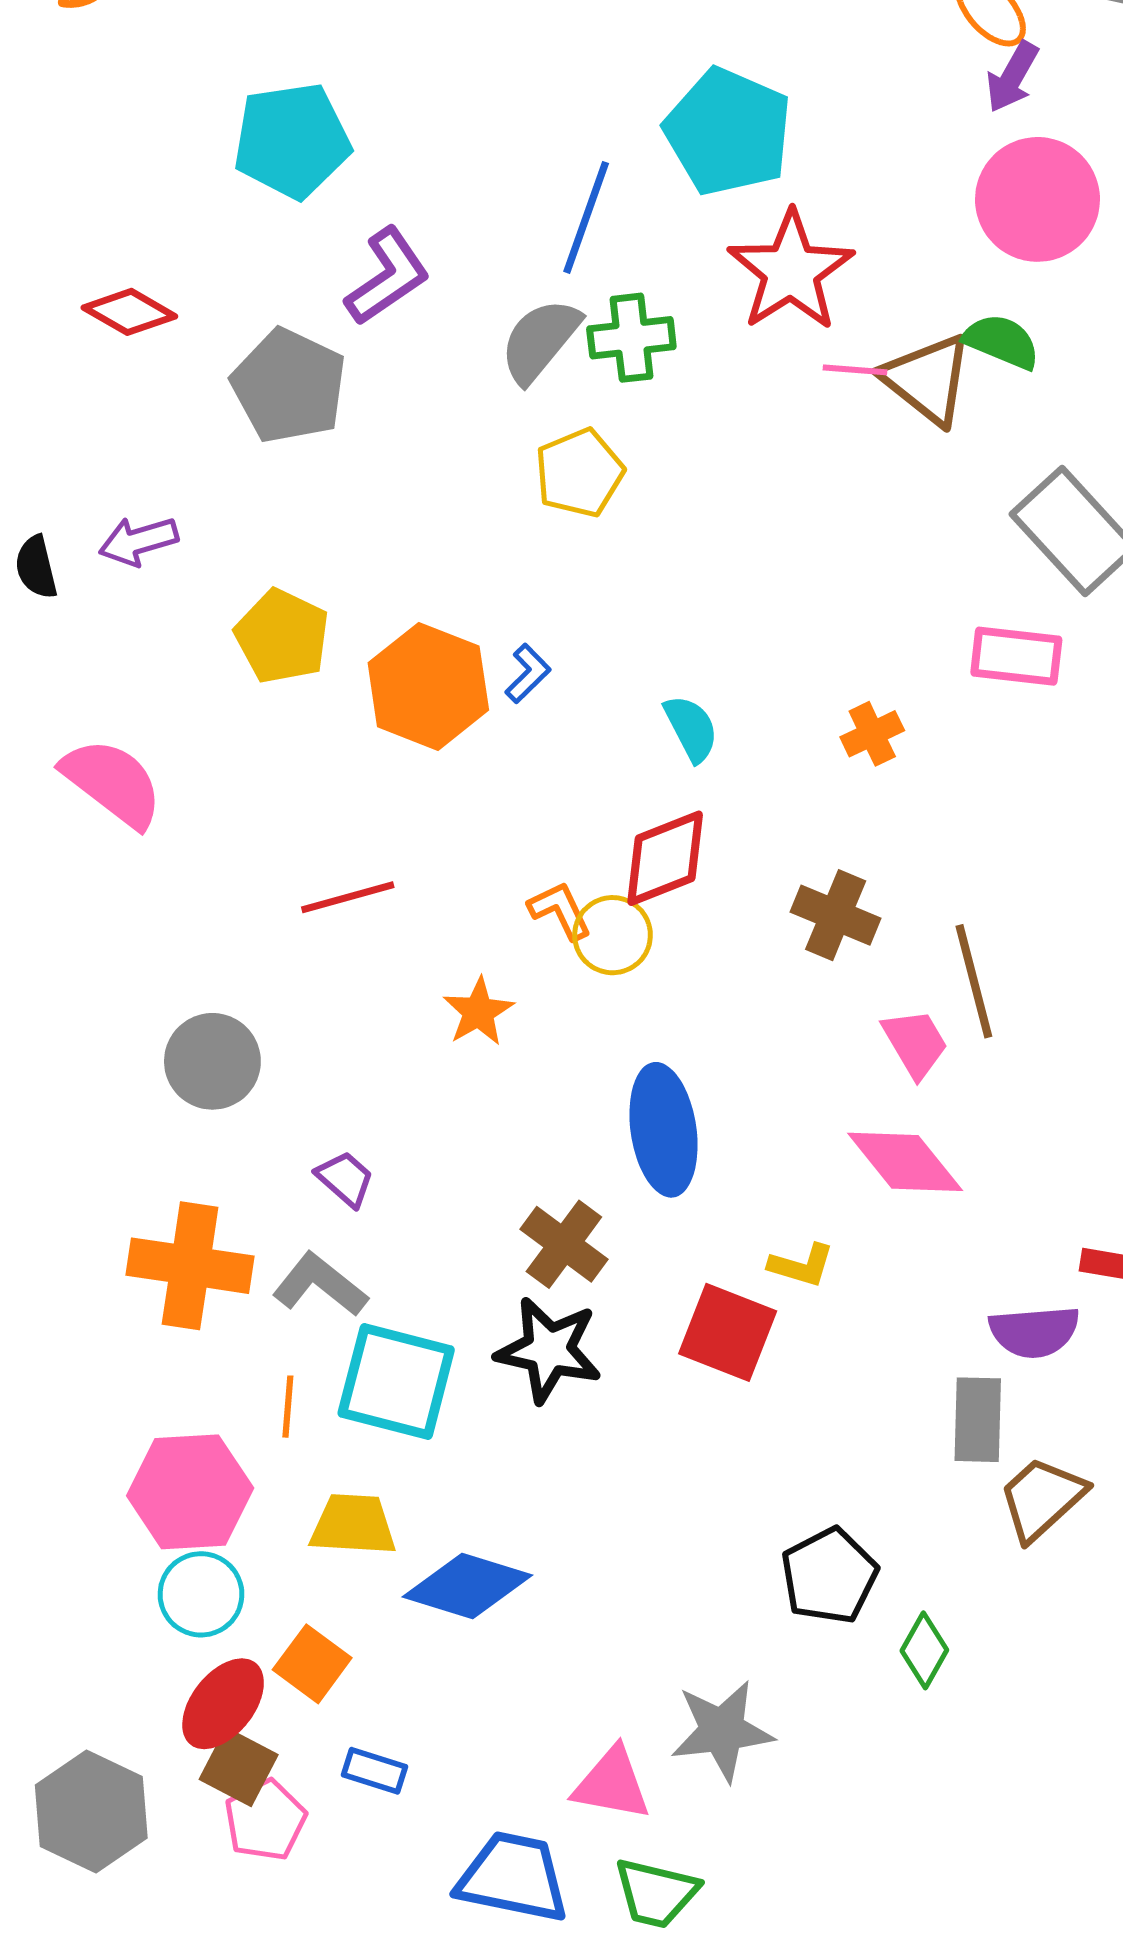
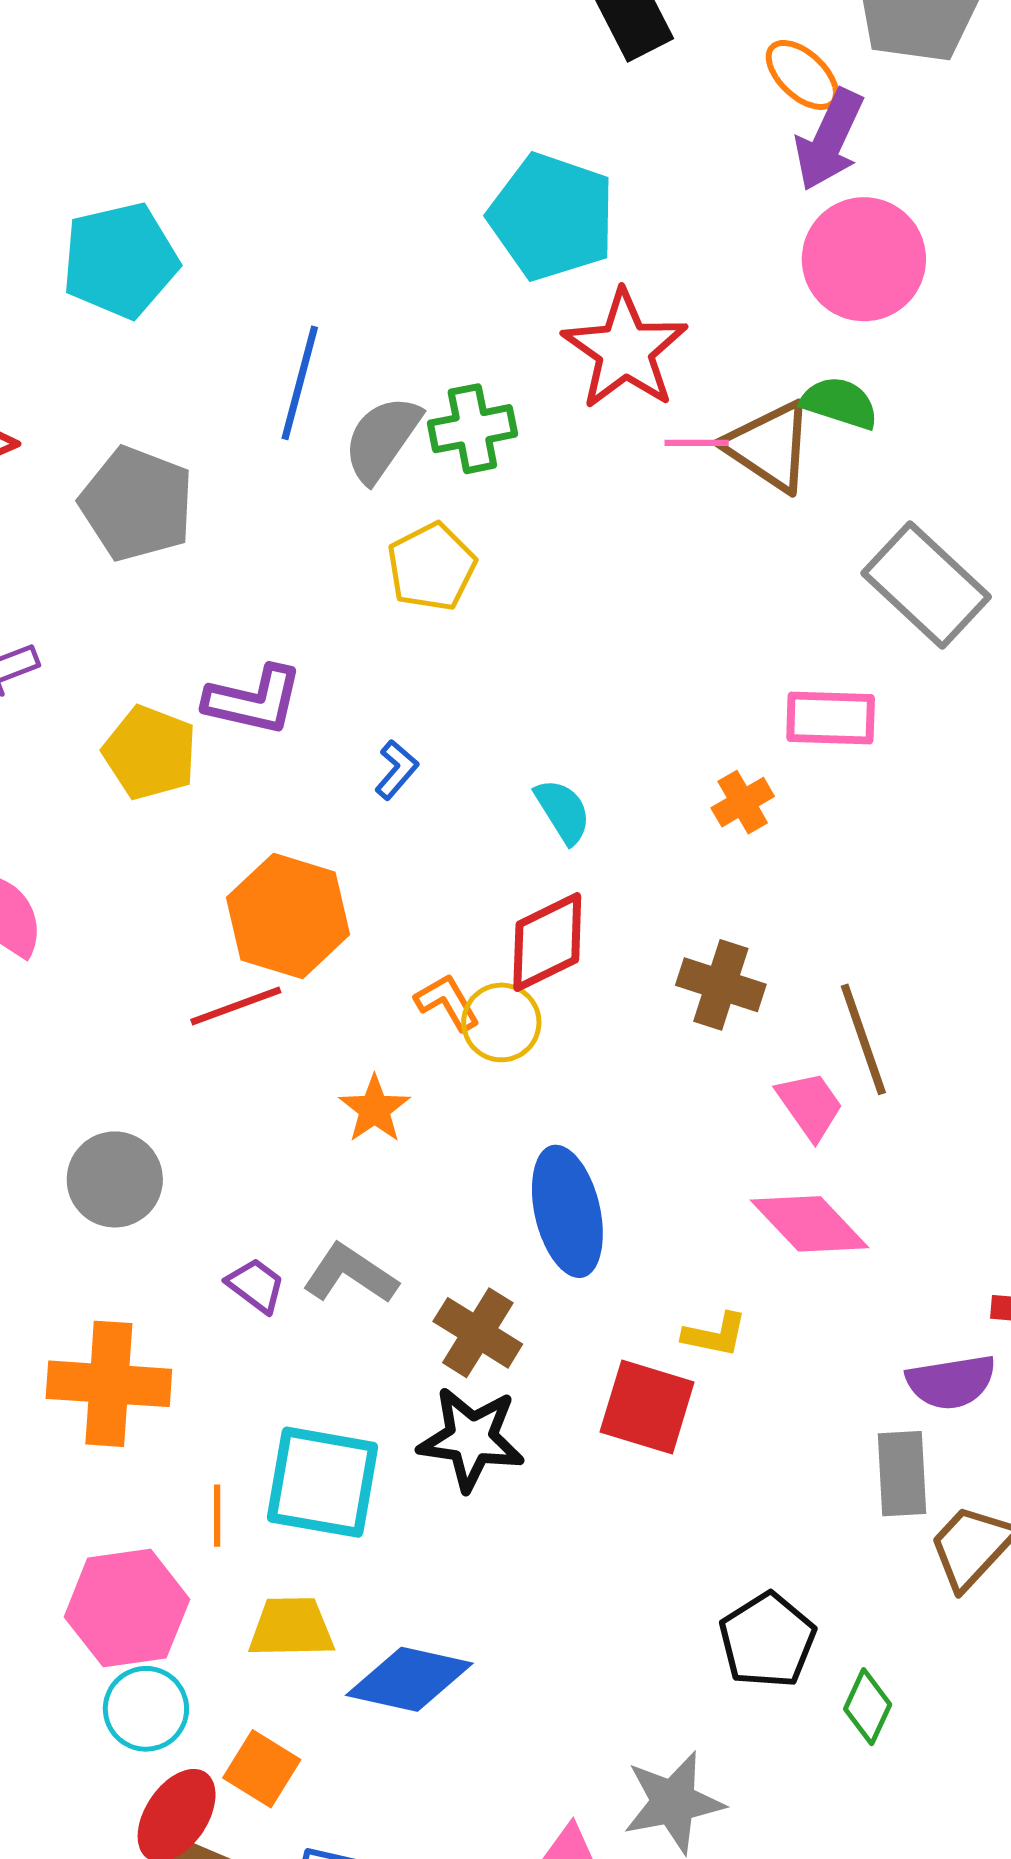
purple arrow: (1012, 77) -> (829, 140), size x1.4
blue line: (586, 217) -> (300, 383), moved
purple L-shape: (388, 276) -> (254, 700), moved, turned 52
pink rectangle: (1016, 656) -> (831, 718), moved
orange hexagon: (428, 686) -> (288, 916), moved
gray L-shape: (320, 1285) -> (350, 1274), moved

